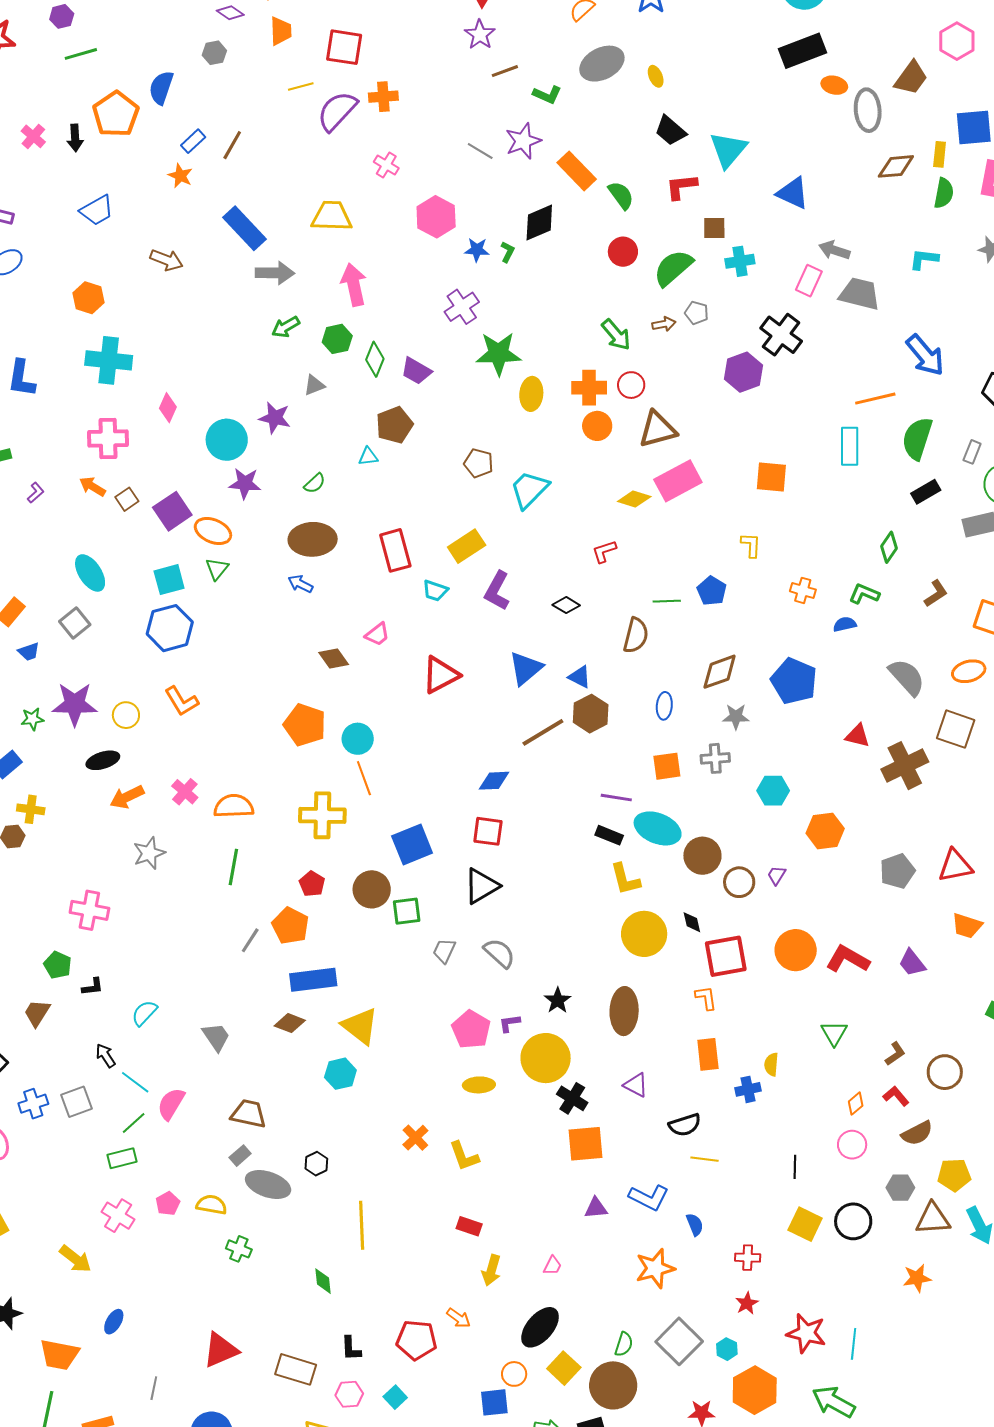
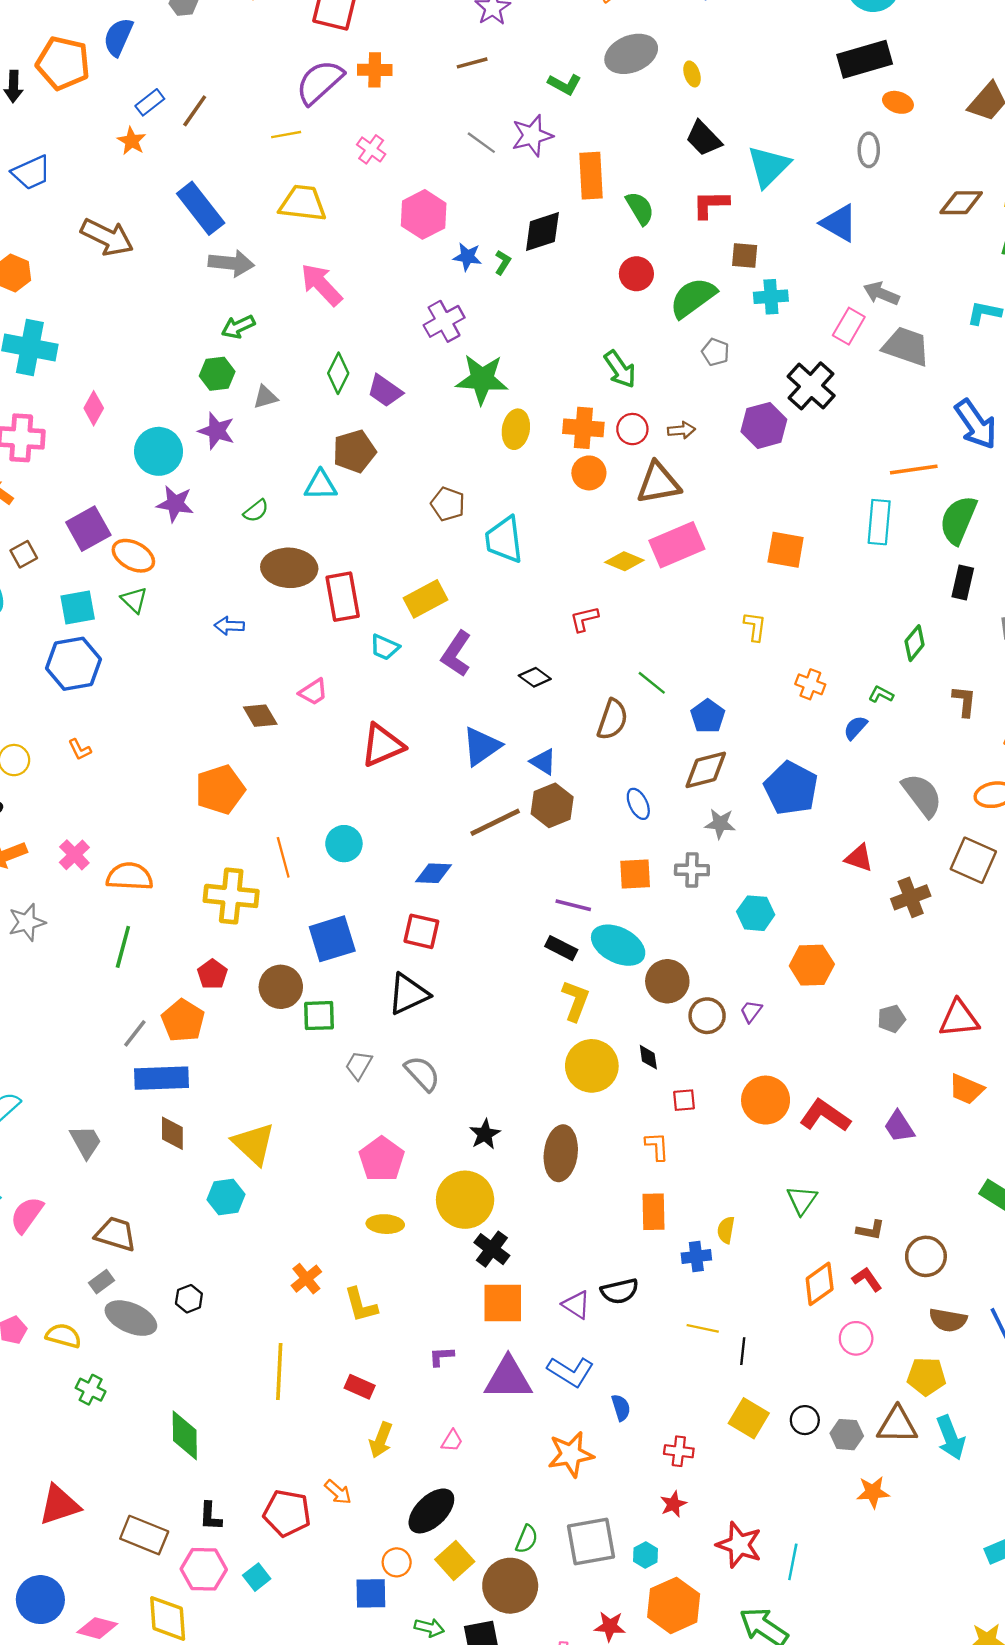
brown line: (505, 71) -> (472, 63), moved
yellow line: (301, 87) -> (286, 135), moved
gray ellipse: (868, 110) -> (869, 150), moved, size x0.7
orange pentagon: (116, 114) -> (63, 63), turned -30
orange rectangle: (577, 171) -> (591, 176), turned 36
brown arrow: (167, 260) -> (107, 237), size x1.4
pink arrow: (354, 285) -> (321, 285), turned -36
brown arrow: (664, 324) -> (681, 430), moved
green hexagon: (337, 339) -> (217, 374), moved
cyan triangle: (368, 457) -> (321, 485), size x1.4
cyan trapezoid: (529, 489) -> (504, 540), turned -57
black rectangle: (926, 492) -> (963, 582), turned -52
brown square: (127, 499) -> (24, 554), moved
brown ellipse: (313, 539) -> (289, 568), moved
green triangle: (217, 569) -> (134, 600), turned -30
blue arrow: (300, 584) -> (229, 626), turned -30
blue pentagon: (712, 591) -> (708, 716), moved
brown L-shape: (936, 593) -> (964, 701), turned -56
green L-shape: (864, 594) -> (881, 694), size x0.7
green line: (667, 601) -> (652, 683), turned 36
blue semicircle: (845, 624) -> (855, 728), turned -40
orange L-shape: (181, 701) -> (80, 750), size x0.6
blue ellipse: (664, 706) -> (638, 804), turned -36
orange pentagon: (305, 725) -> (220, 790), turned 30
cyan circle: (358, 739) -> (344, 844), moved
brown cross: (905, 766) -> (911, 897), size x0.7
gray pentagon: (897, 871) -> (891, 1019), size x0.7
yellow L-shape: (625, 879) -> (575, 1001), turned -150
red square: (726, 956) -> (684, 1100), size x0.5
blue rectangle: (313, 980) -> (161, 1078), moved
brown diamond: (290, 1023) -> (172, 1133), turned 64
purple L-shape: (510, 1023) -> (441, 1356), moved
brown L-shape: (895, 1054) -> (870, 1230), turned 40
purple triangle: (636, 1085) -> (576, 1305), moved
orange diamond: (856, 1104) -> (820, 1284), size x1.6
brown semicircle: (917, 1133) -> (948, 1320), moved, turned 32
pink circle: (852, 1145) -> (856, 1338), moved
yellow line: (705, 1159) -> (703, 1328), moved
gray hexagon: (900, 1188) -> (847, 1435), moved
purple triangle: (596, 1208) -> (508, 1378), size x1.8
black circle: (853, 1221) -> (805, 1420), size x0.7
yellow line: (362, 1225) -> (279, 1372), moved
green diamond: (323, 1281) -> (185, 1435), size x1.6
gray square: (679, 1341) -> (591, 1541), turned 30
pink hexagon: (349, 1394) -> (204, 1569), size x1.4

